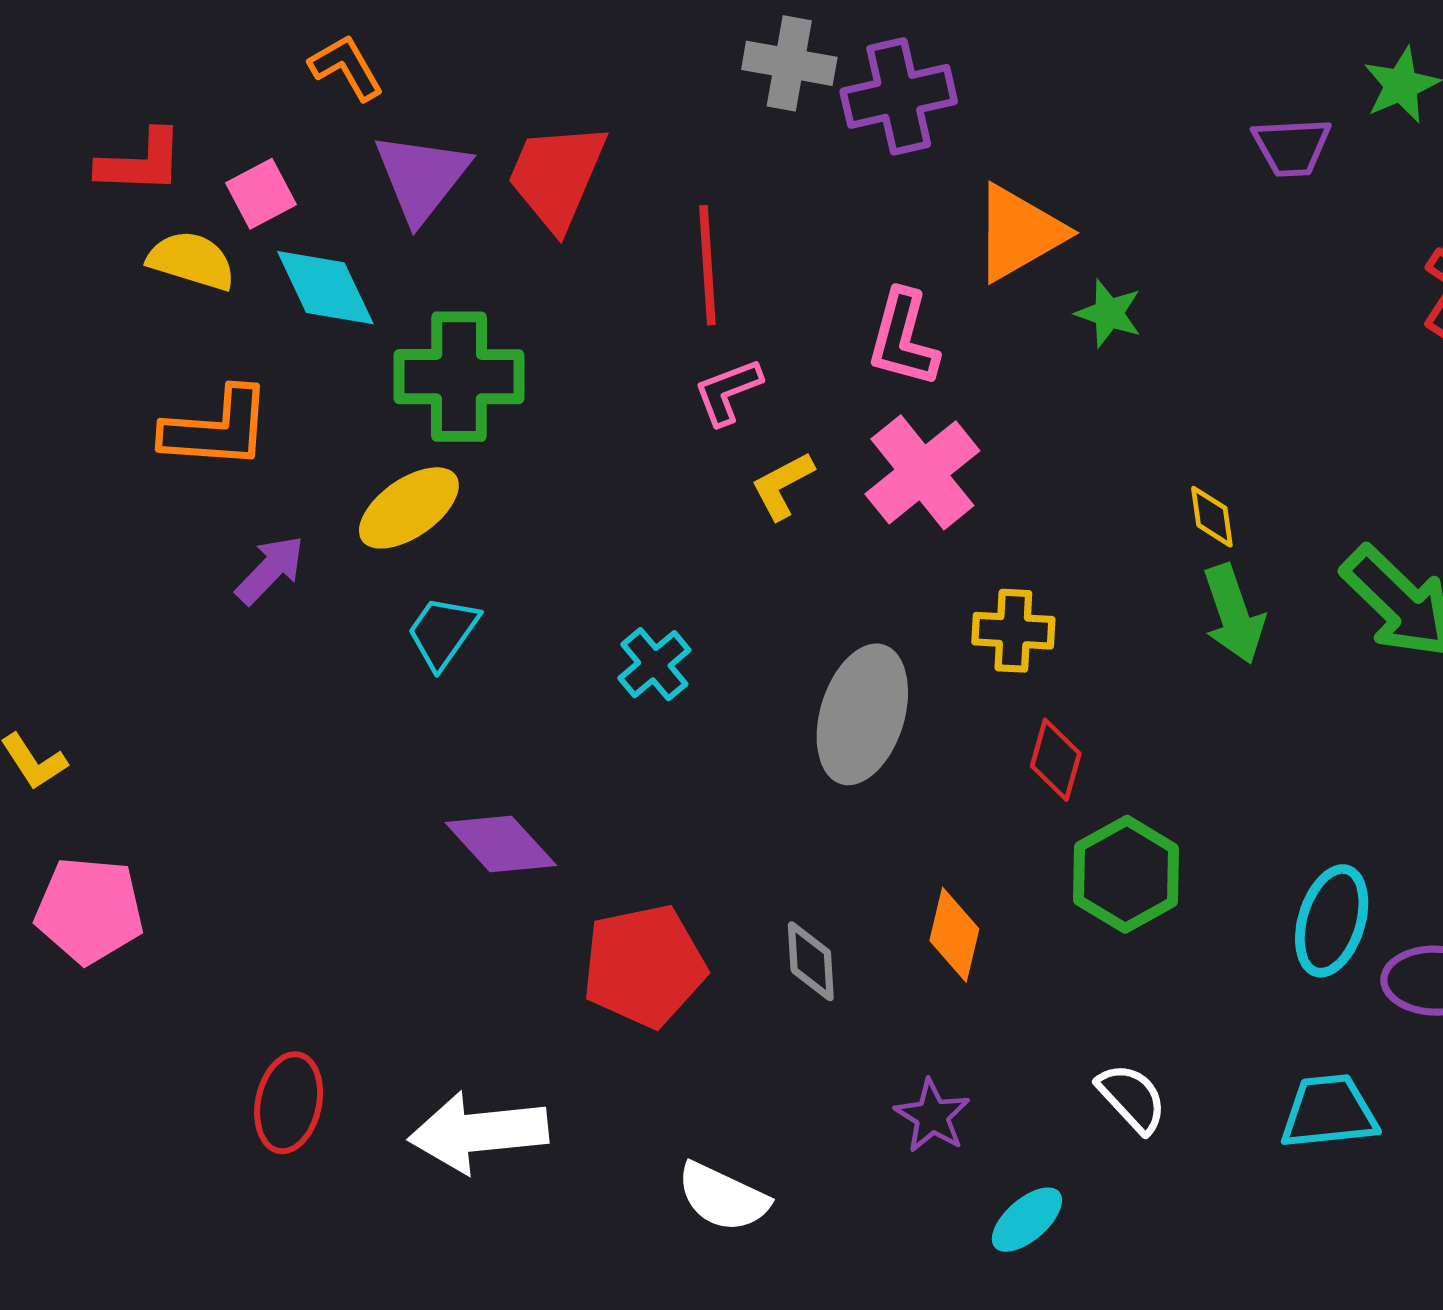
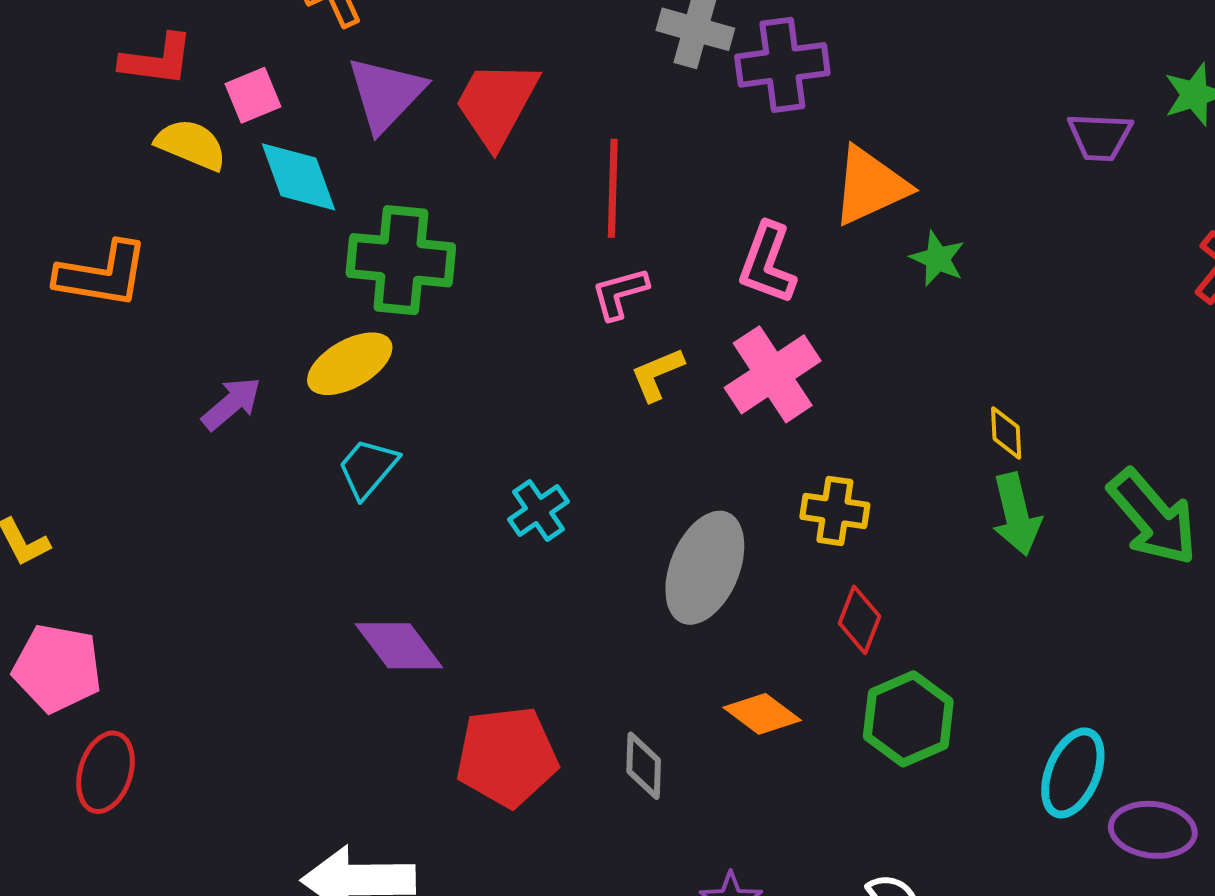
orange L-shape: (217, 429) -> (102, 275), moved
orange diamond: (954, 935) -> (762, 714), moved, turned -72
red ellipse: (289, 1103) -> (105, 772), moved

